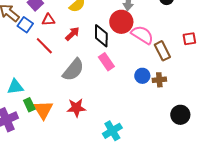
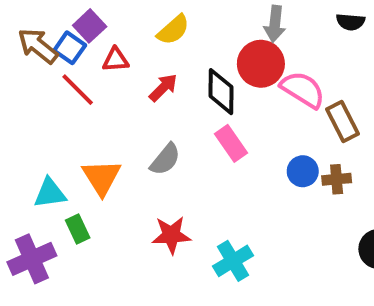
blue square: (25, 25) -> (70, 48), moved
red line: (44, 46) -> (78, 90), moved
gray semicircle: (73, 70) -> (165, 159), size x0.7
orange triangle: (43, 110) -> (102, 177), moved
cyan cross: (112, 131) -> (233, 261), moved

